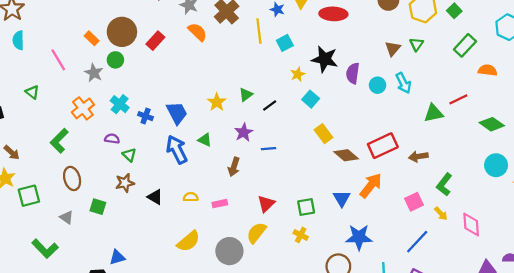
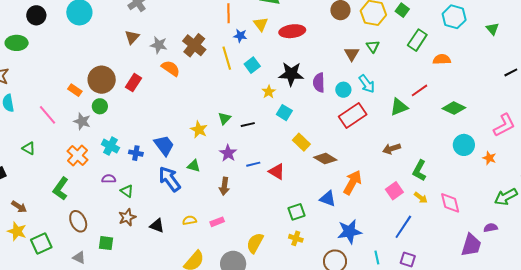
black line: (270, 105) -> (248, 125), turned 32
red rectangle: (383, 146) -> (353, 116), moved
blue triangle: (342, 198) -> (328, 199), turned -30
red triangle: (266, 204) -> (277, 172), moved, turned -36

